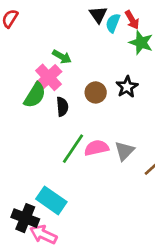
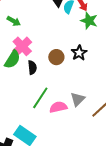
green arrow: (62, 57) -> (14, 21), moved
pink semicircle: (97, 148) -> (58, 107), moved

